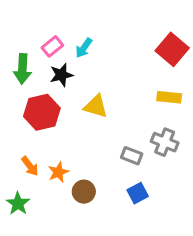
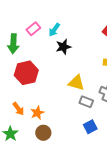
black star: (61, 75) -> (63, 47), moved
yellow triangle: (96, 106) -> (76, 83), moved
brown circle: (84, 192) -> (43, 133), moved

